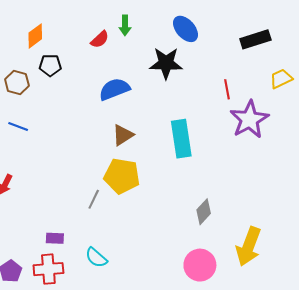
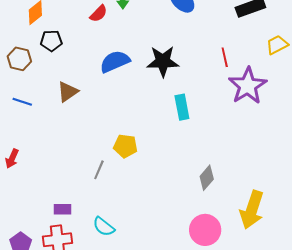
black star: (166, 63) -> (163, 61), moved
brown triangle: (123, 135) -> (68, 92), moved
cyan rectangle: (181, 139) -> (182, 107), size x0.7
yellow pentagon: (122, 176) -> (125, 146), size x0.7

